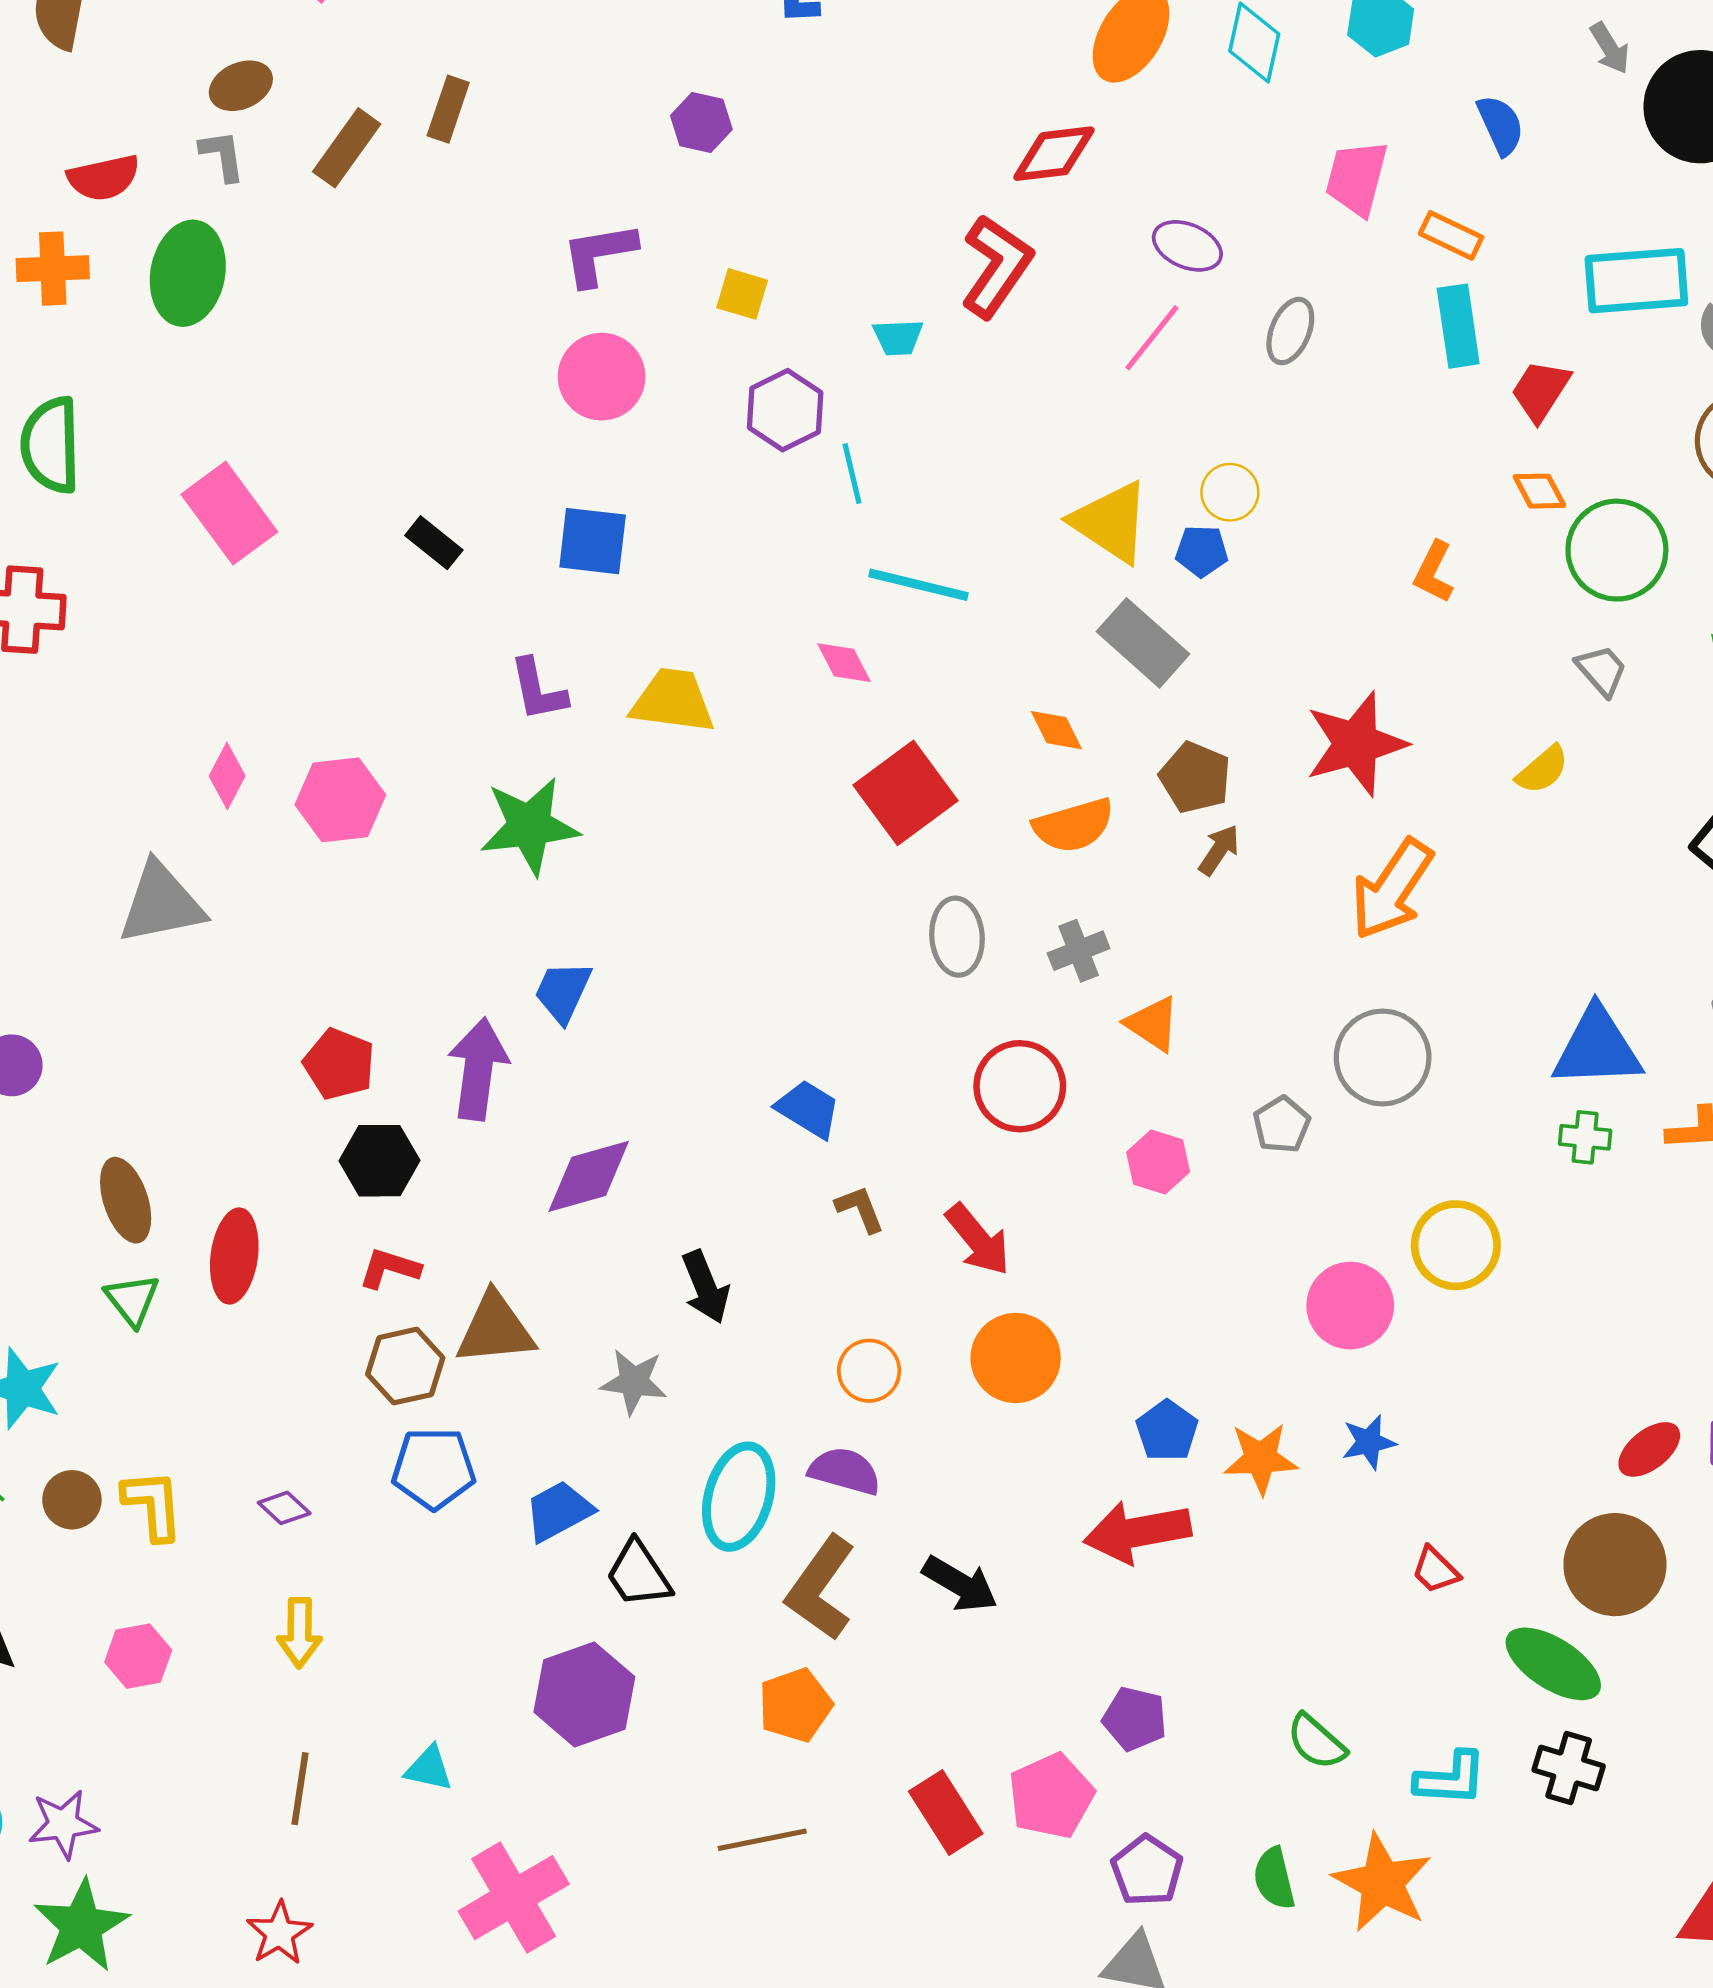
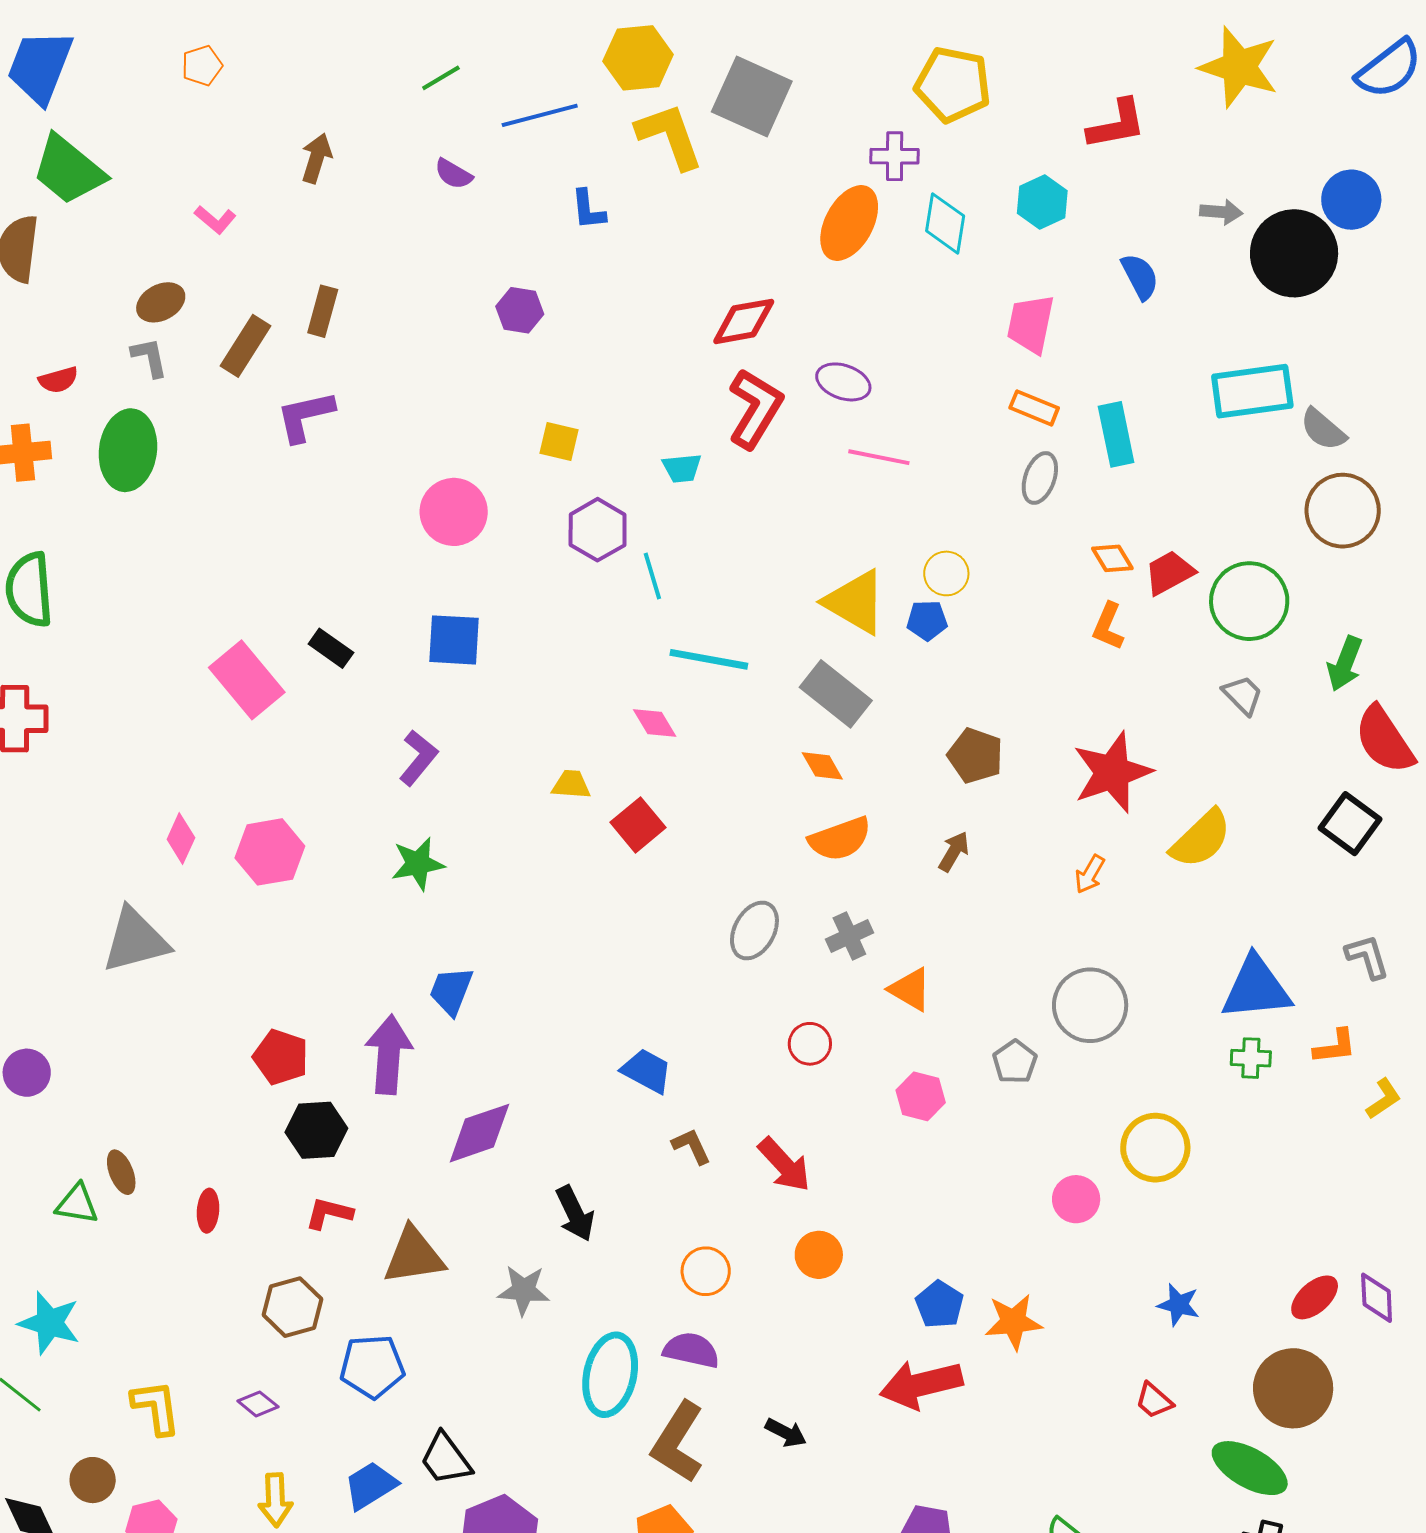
gray arrow: (1610, 48) -> (1221, 212), turned -51
red diamond: (1054, 154) -> (744, 321), moved
red semicircle: (104, 178) -> (58, 380), size x0.7
orange rectangle: (1451, 235) -> (1034, 408), moved
purple ellipse: (1187, 246) -> (843, 382), moved
purple L-shape: (599, 254) -> (305, 416), moved
gray ellipse: (1290, 331) -> (1040, 478), moved
pink line: (1152, 338) -> (879, 457), turned 66
red trapezoid: (1541, 391) -> (1169, 573), moved, turned 32
orange diamond: (1539, 491) -> (1112, 558), moved
pink rectangle: (229, 513) -> (247, 680), moved
gray rectangle: (1143, 643) -> (836, 694), moved
purple L-shape: (538, 690) -> (418, 758), turned -126
yellow trapezoid: (673, 701) -> (571, 785), moved, size x0.6
red star: (1356, 744) -> (1112, 772), moved
yellow semicircle: (1542, 770) -> (1201, 839), moved, size x1.5
brown pentagon: (1195, 778) -> (975, 756), moved
red square: (905, 793) -> (638, 825), moved, size x0.7
green star: (529, 826) -> (418, 864), size x0.7
orange arrow: (1392, 889) -> (1090, 874), size x0.5
gray ellipse: (957, 937) -> (754, 930), turned 36
red circle: (1020, 1086) -> (810, 1044), size x0.6
brown ellipse: (126, 1200) -> (121, 1172), size x0.7
red ellipse: (234, 1256) -> (208, 1211), size x0.6
green triangle: (132, 1300) -> (77, 1204), moved, turned -39
pink circle: (1350, 1306) -> (1076, 1199), size x0.7
orange circle: (1016, 1358) -> (819, 1255), size x0.7
brown hexagon: (405, 1366) -> (292, 1307), moved
blue star: (1369, 1442) -> (1179, 1305), moved, turned 30
brown circle: (72, 1500) -> (93, 1480), moved
blue trapezoid: (559, 1511) -> (371, 1485), moved
black trapezoid: (638, 1574) -> (446, 1459), moved
black arrow: (960, 1584) -> (786, 1433), size x0.7

